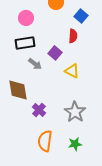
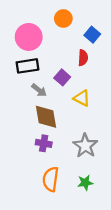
pink circle: (26, 18) -> (29, 37), size x1.5
brown diamond: (18, 90) -> (46, 117), moved
purple cross: (39, 110) -> (44, 143), turned -32

